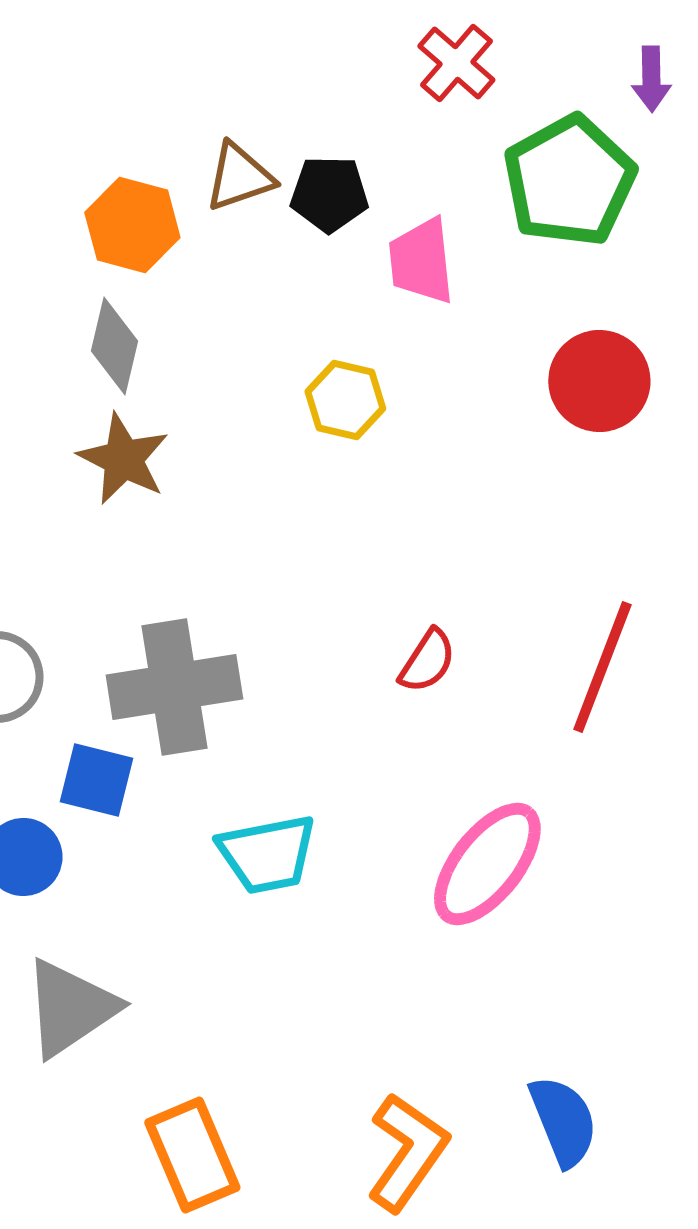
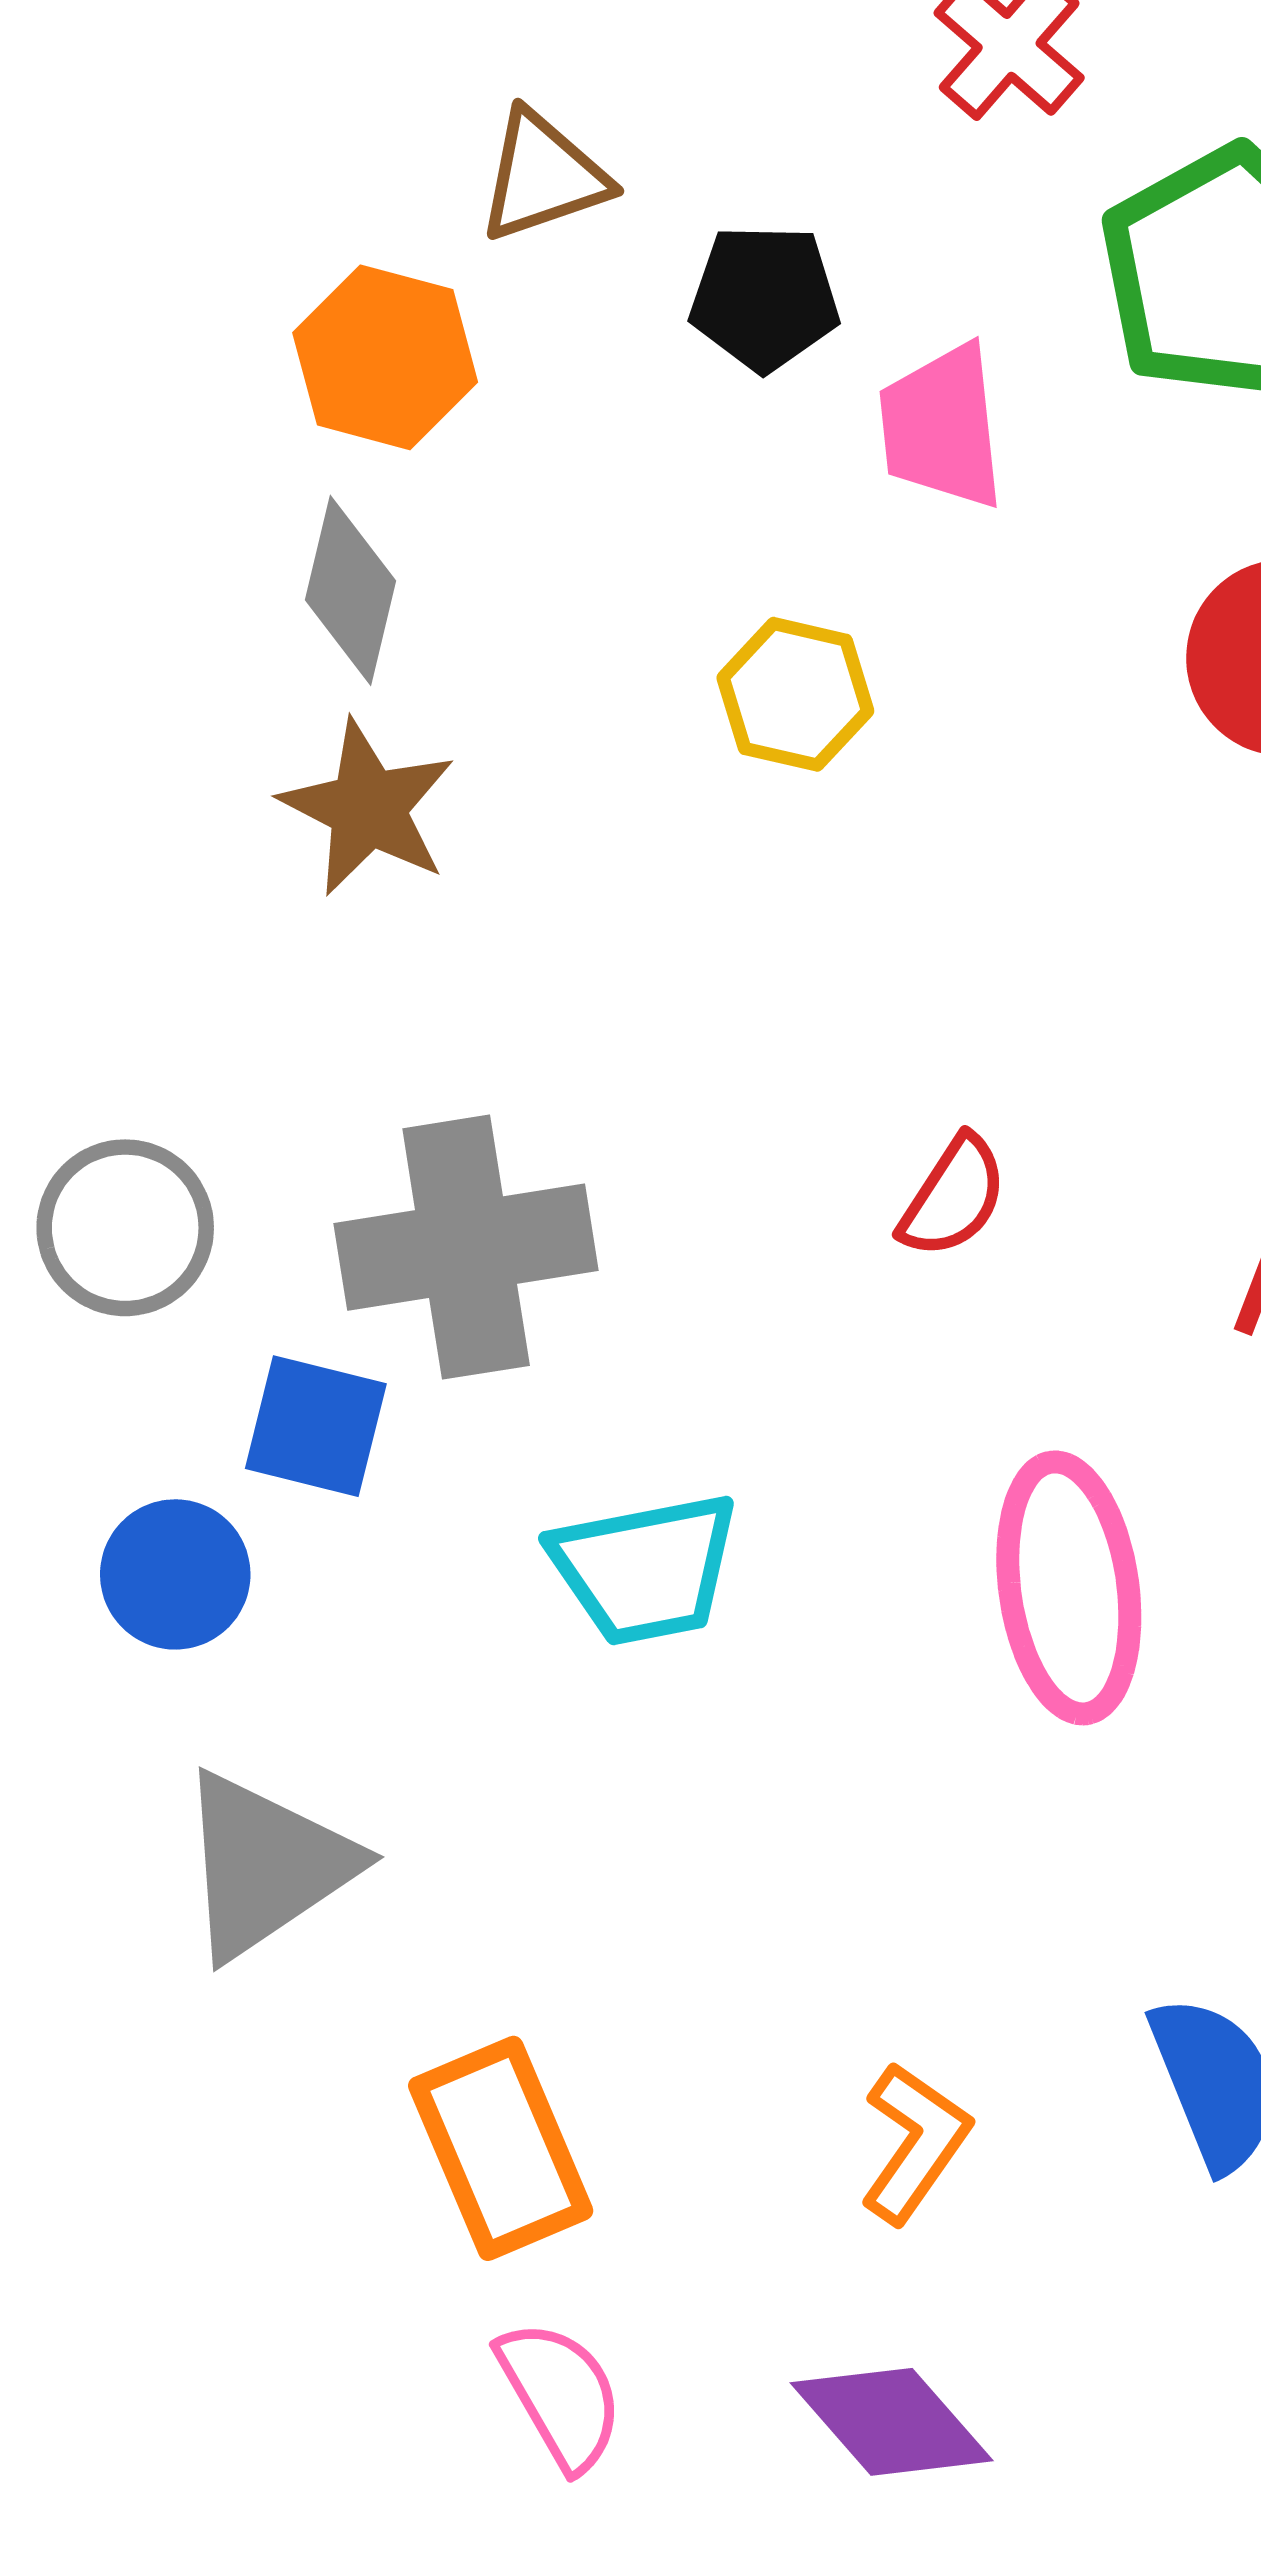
brown triangle: (239, 177) -> (543, 176), moved
pink ellipse: (487, 864) -> (1069, 1588), turned -46
orange L-shape: (407, 1152) -> (915, 2143), size x0.7

